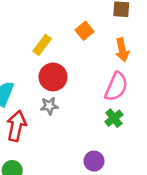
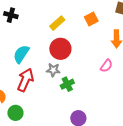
pink semicircle: (116, 87) -> (106, 66), size x0.6
green cross: (114, 118) -> (67, 84), moved

